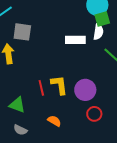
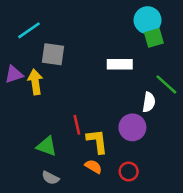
white semicircle: (98, 32) -> (149, 102), moved
yellow L-shape: (59, 85) -> (97, 141), moved
red circle: (94, 114) -> (129, 172), moved

